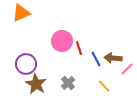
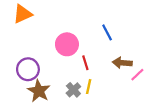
red line: (79, 48) -> (85, 63), moved
blue line: (96, 59) -> (107, 32), moved
yellow line: (104, 86) -> (89, 87), moved, turned 56

